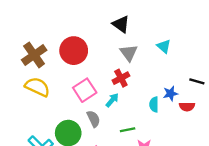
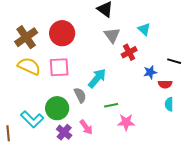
red cross: (121, 78) -> (129, 52), moved
pink square: (85, 90) -> (59, 67), moved, turned 30
cyan arrow: (112, 100) -> (97, 78), size x1.5
cyan semicircle: (154, 104) -> (169, 104), moved

